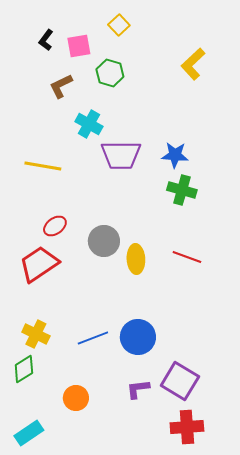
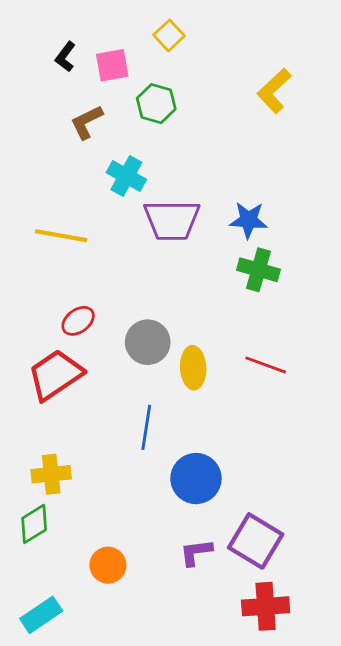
yellow cross: (36, 334) -> (51, 474), turned -32
blue line: (93, 338) -> (146, 427), moved, turned -60

